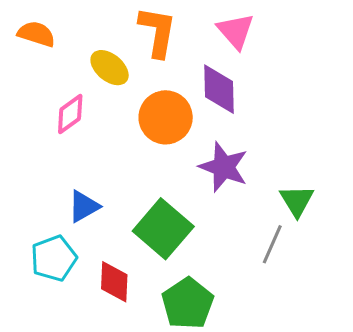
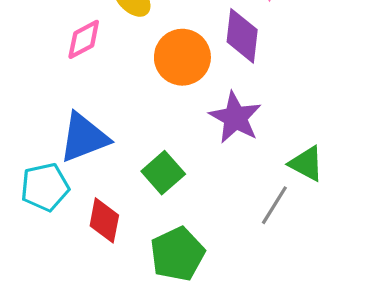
green triangle: (297, 201) -> (306, 164), turned -39
blue triangle: (84, 206) -> (84, 138), size x1.5
green square: (163, 229) -> (163, 173), size x0.7

